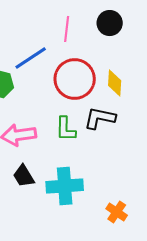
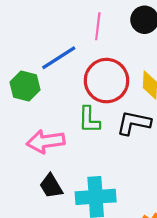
green L-shape: (66, 129) -> (89, 120), moved

